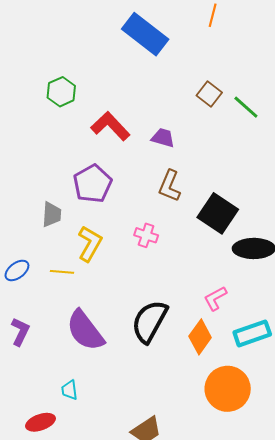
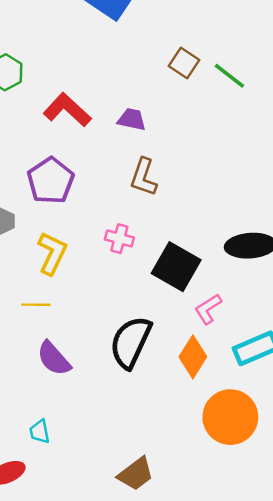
black square: (218, 213) -> (176, 267), moved
yellow line: (62, 272) -> (36, 305), moved
purple semicircle: (85, 331) -> (54, 358), size x0.7

